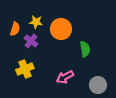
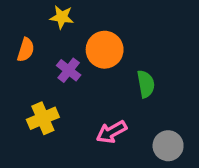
yellow star: (36, 22) -> (62, 17), moved
purple cross: (31, 41) -> (69, 70), moved

